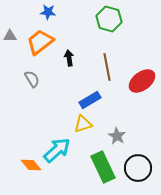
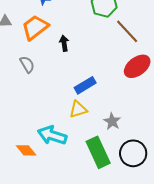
brown line: (107, 67) -> (127, 31), moved, turned -32
cyan arrow: (57, 150) -> (52, 135), turned -120

